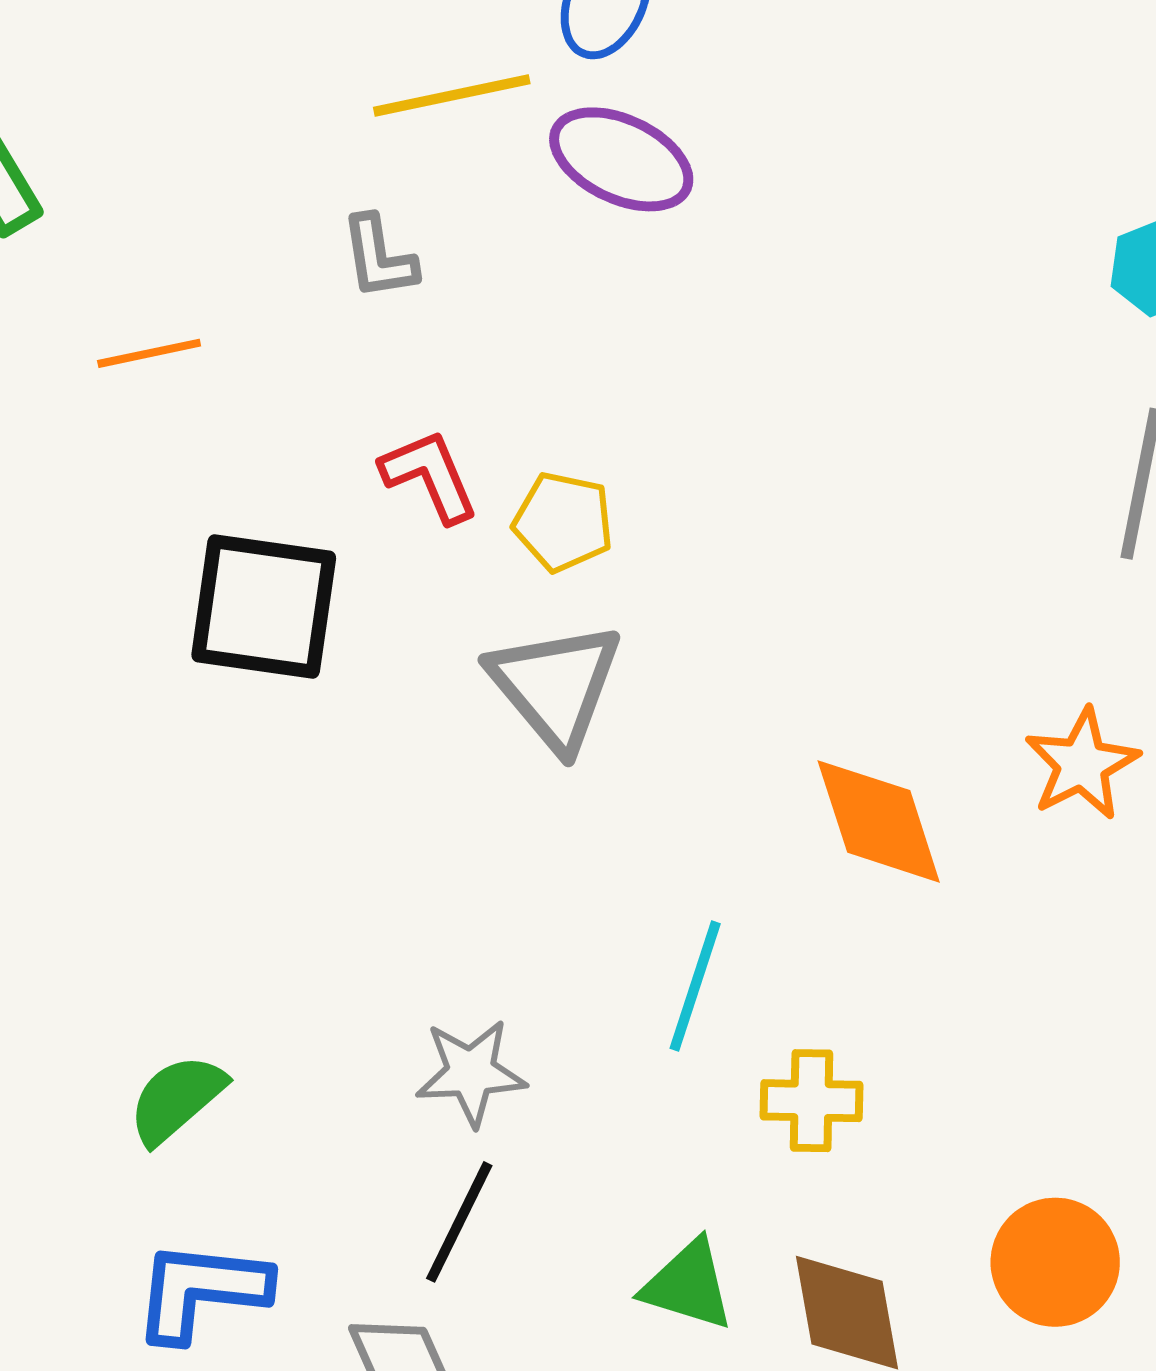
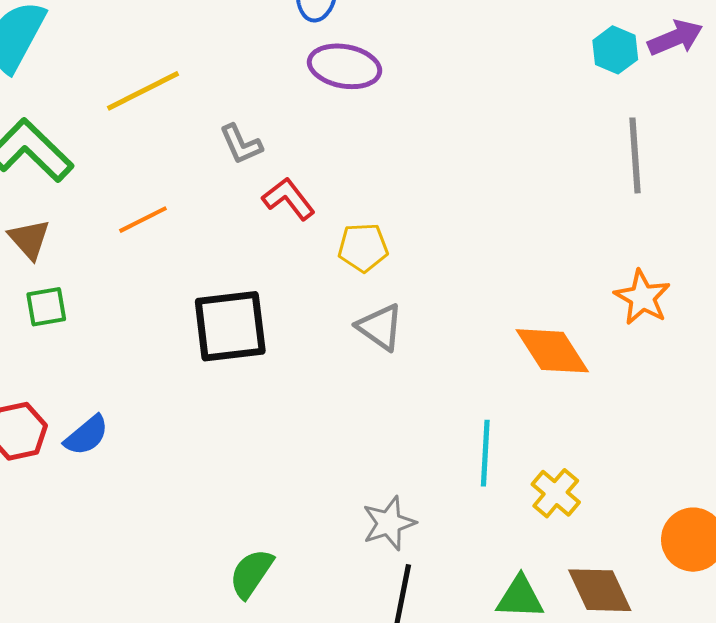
yellow line: (452, 95) -> (143, 91), moved
red L-shape: (430, 476) -> (289, 199), moved
gray triangle: (555, 686) -> (380, 327), size x0.7
yellow cross: (811, 1101) -> (556, 493), turned -36

